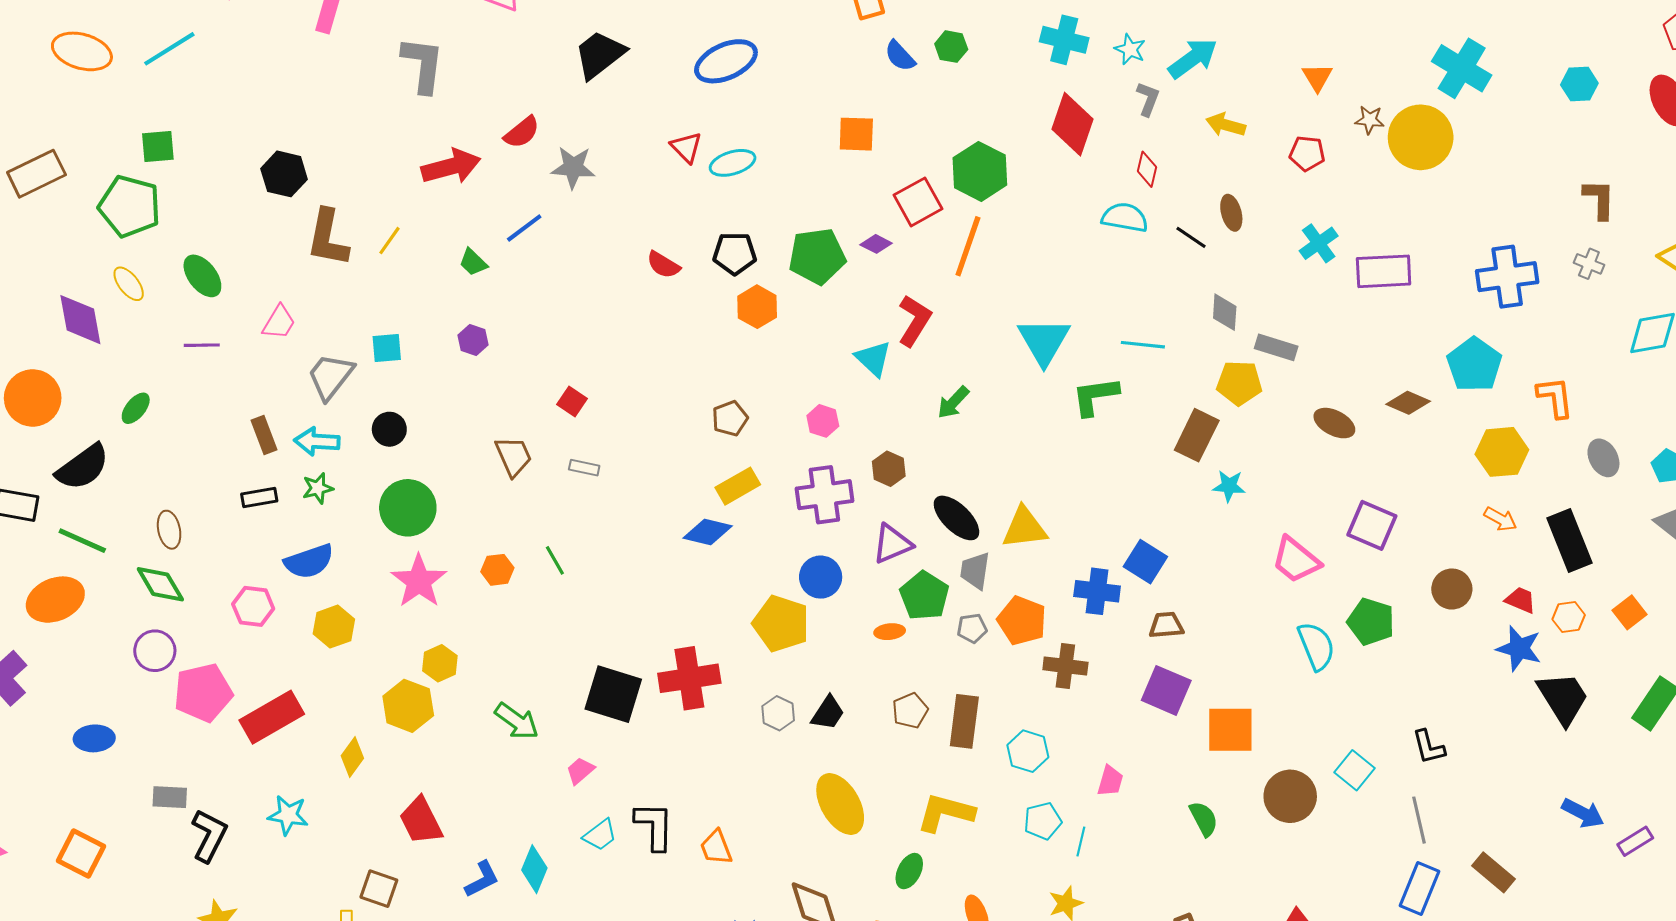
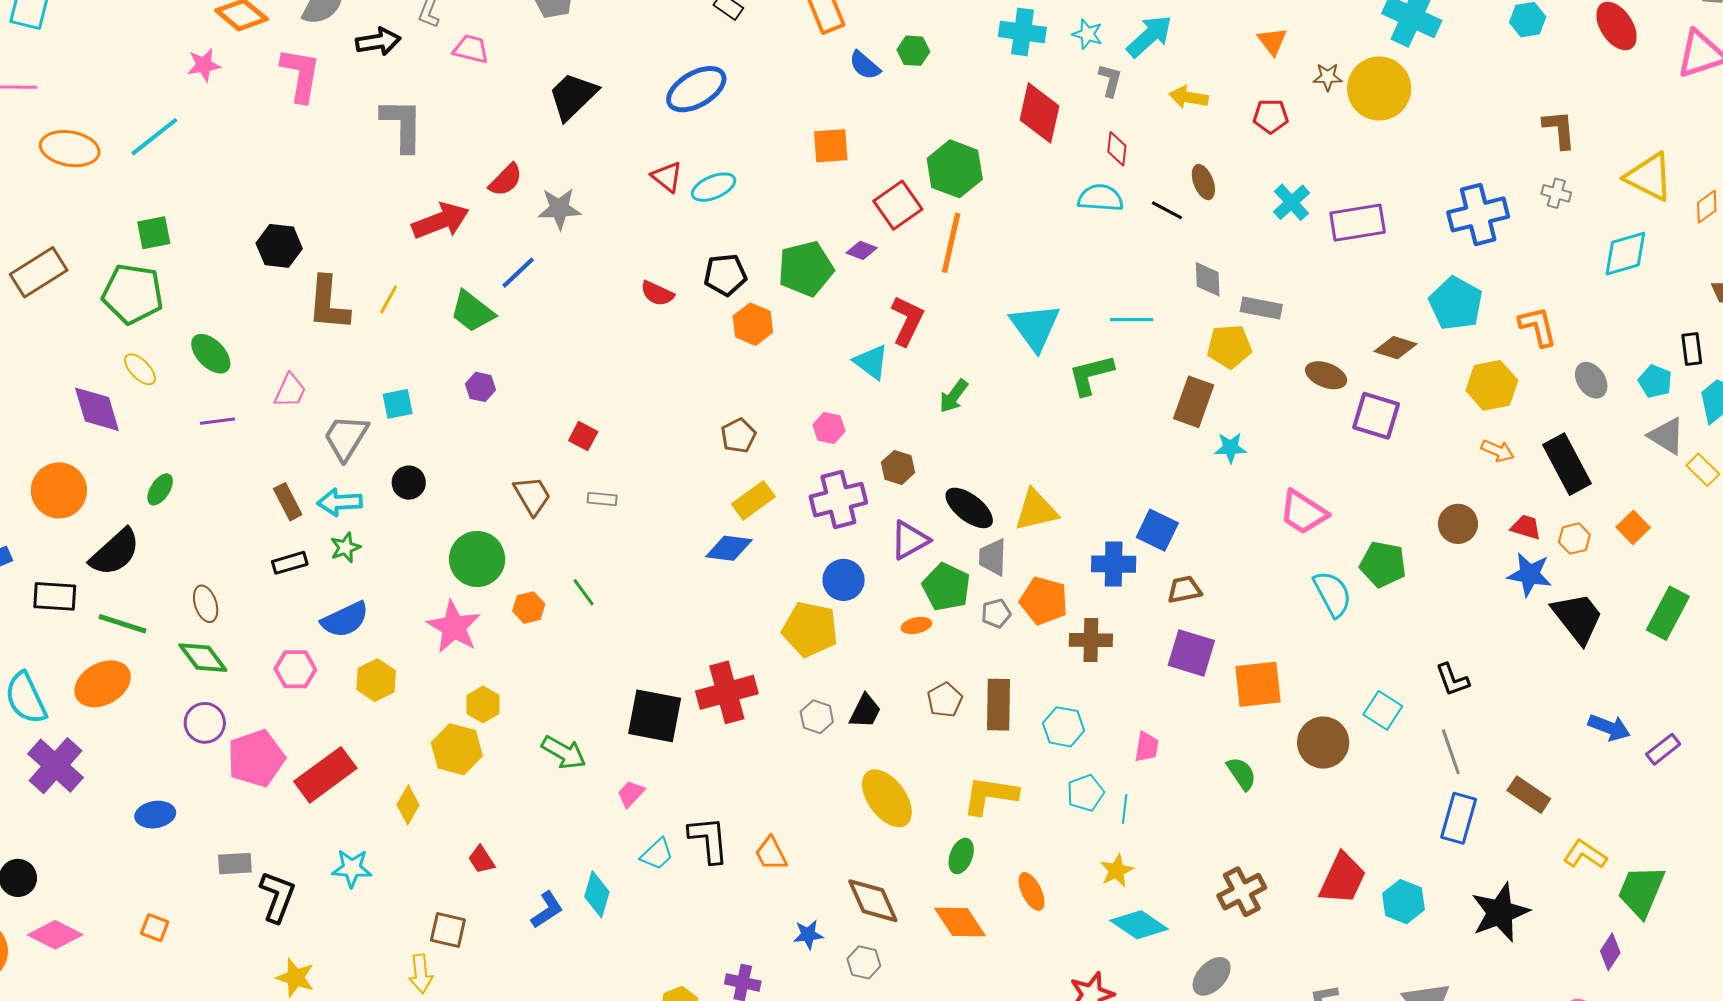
green trapezoid: (473, 262) -> (472, 311), size x1.6
green circle: (408, 508) -> (477, 559), moved
purple square: (1372, 525) -> (1376, 416), moved
red trapezoid: (421, 821) -> (481, 860), size x0.6
orange square: (81, 853) -> (155, 928), size x0.6

